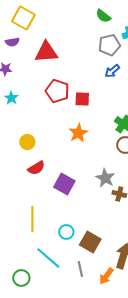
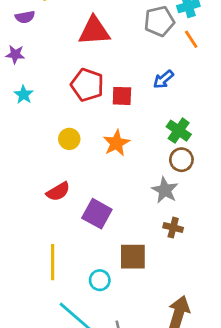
red triangle: (46, 52) -> (94, 31), moved
blue arrow: (112, 71) -> (163, 79), moved
yellow circle: (27, 142) -> (69, 139), moved
gray star: (105, 178) -> (165, 190), moved
brown square: (90, 242) -> (133, 257), moved, turned -30

